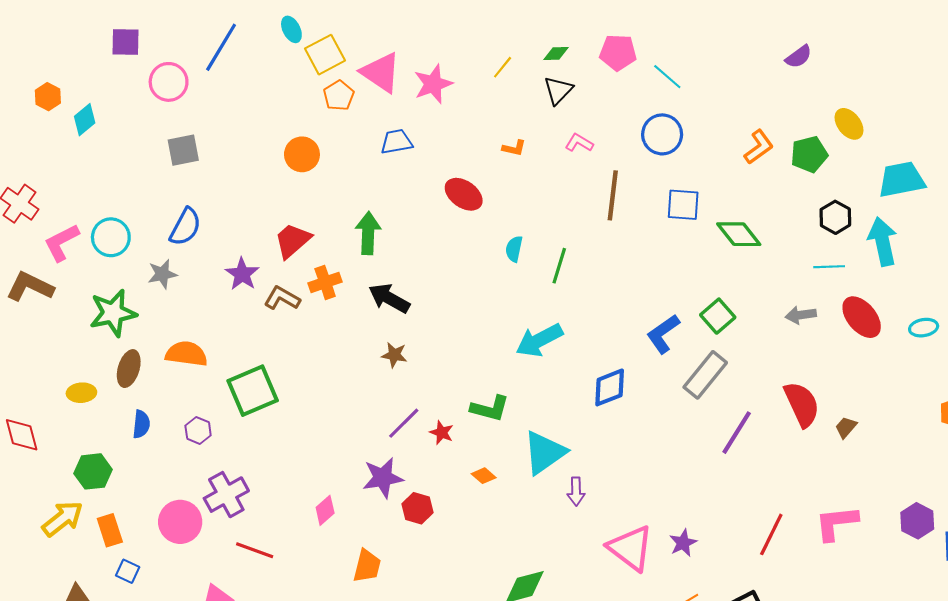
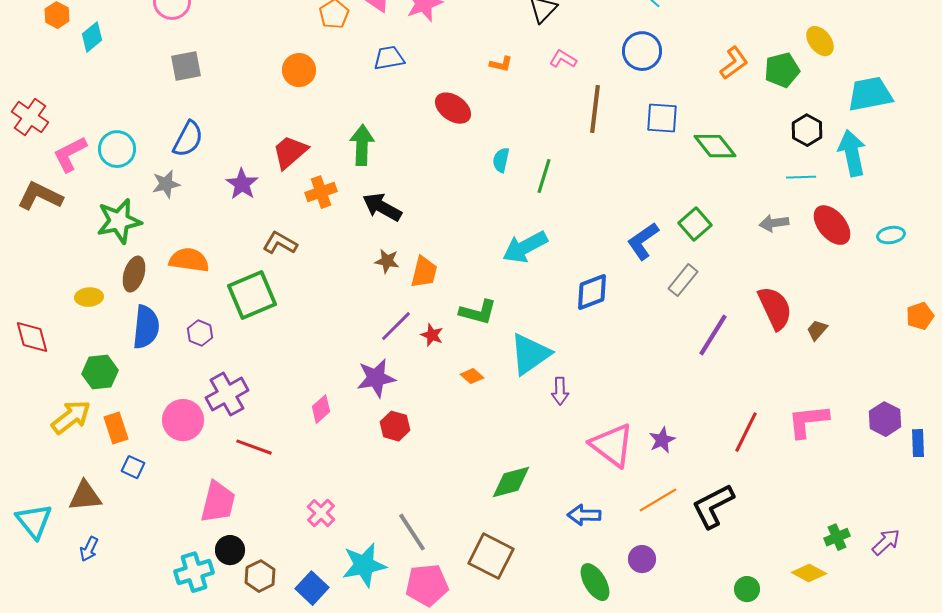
brown L-shape: (282, 298) -> (280, 243), moved
gray rectangle: (705, 375) -> (683, 280), size x0.7
blue semicircle: (141, 424) -> (146, 327), size x1.6
red hexagon: (417, 508) -> (395, 426), moved
orange trapezoid: (367, 566) -> (424, 272), moved

